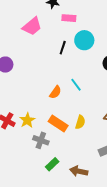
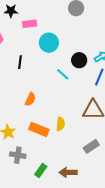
black line: (63, 48) -> (20, 62), moved
cyan line: (76, 85) -> (63, 74), moved
gray cross: (41, 140) -> (18, 155), moved

